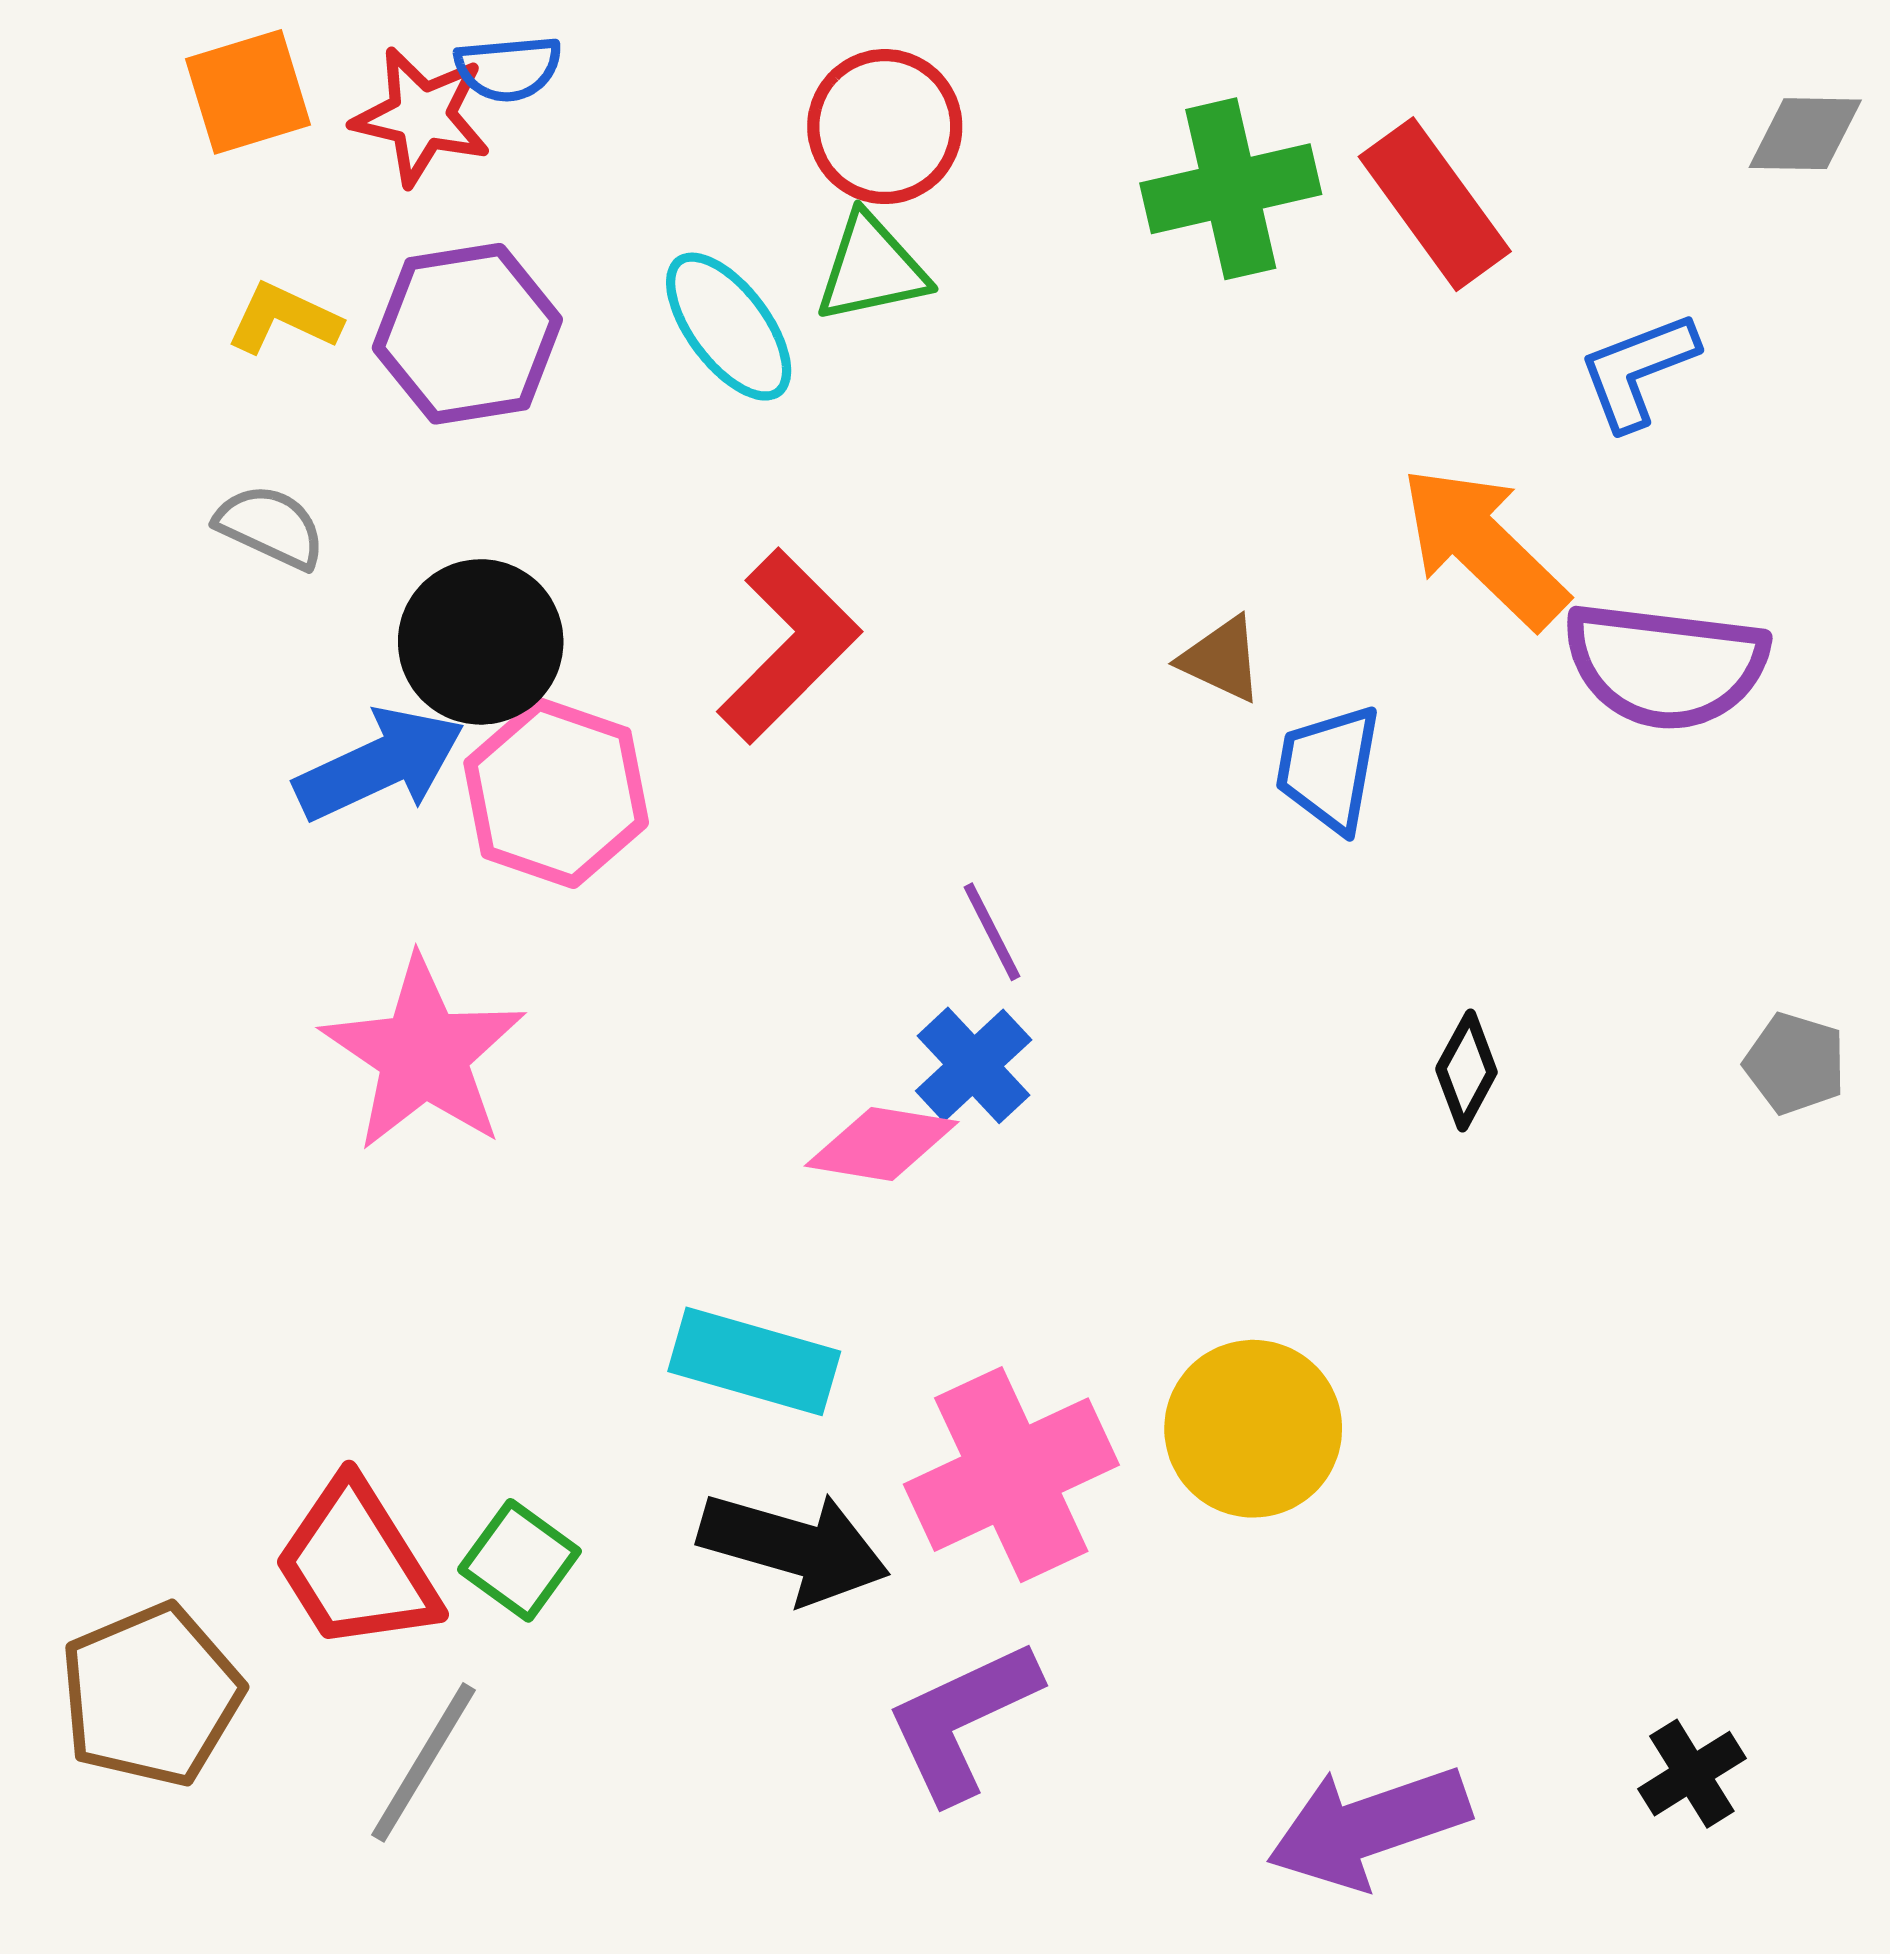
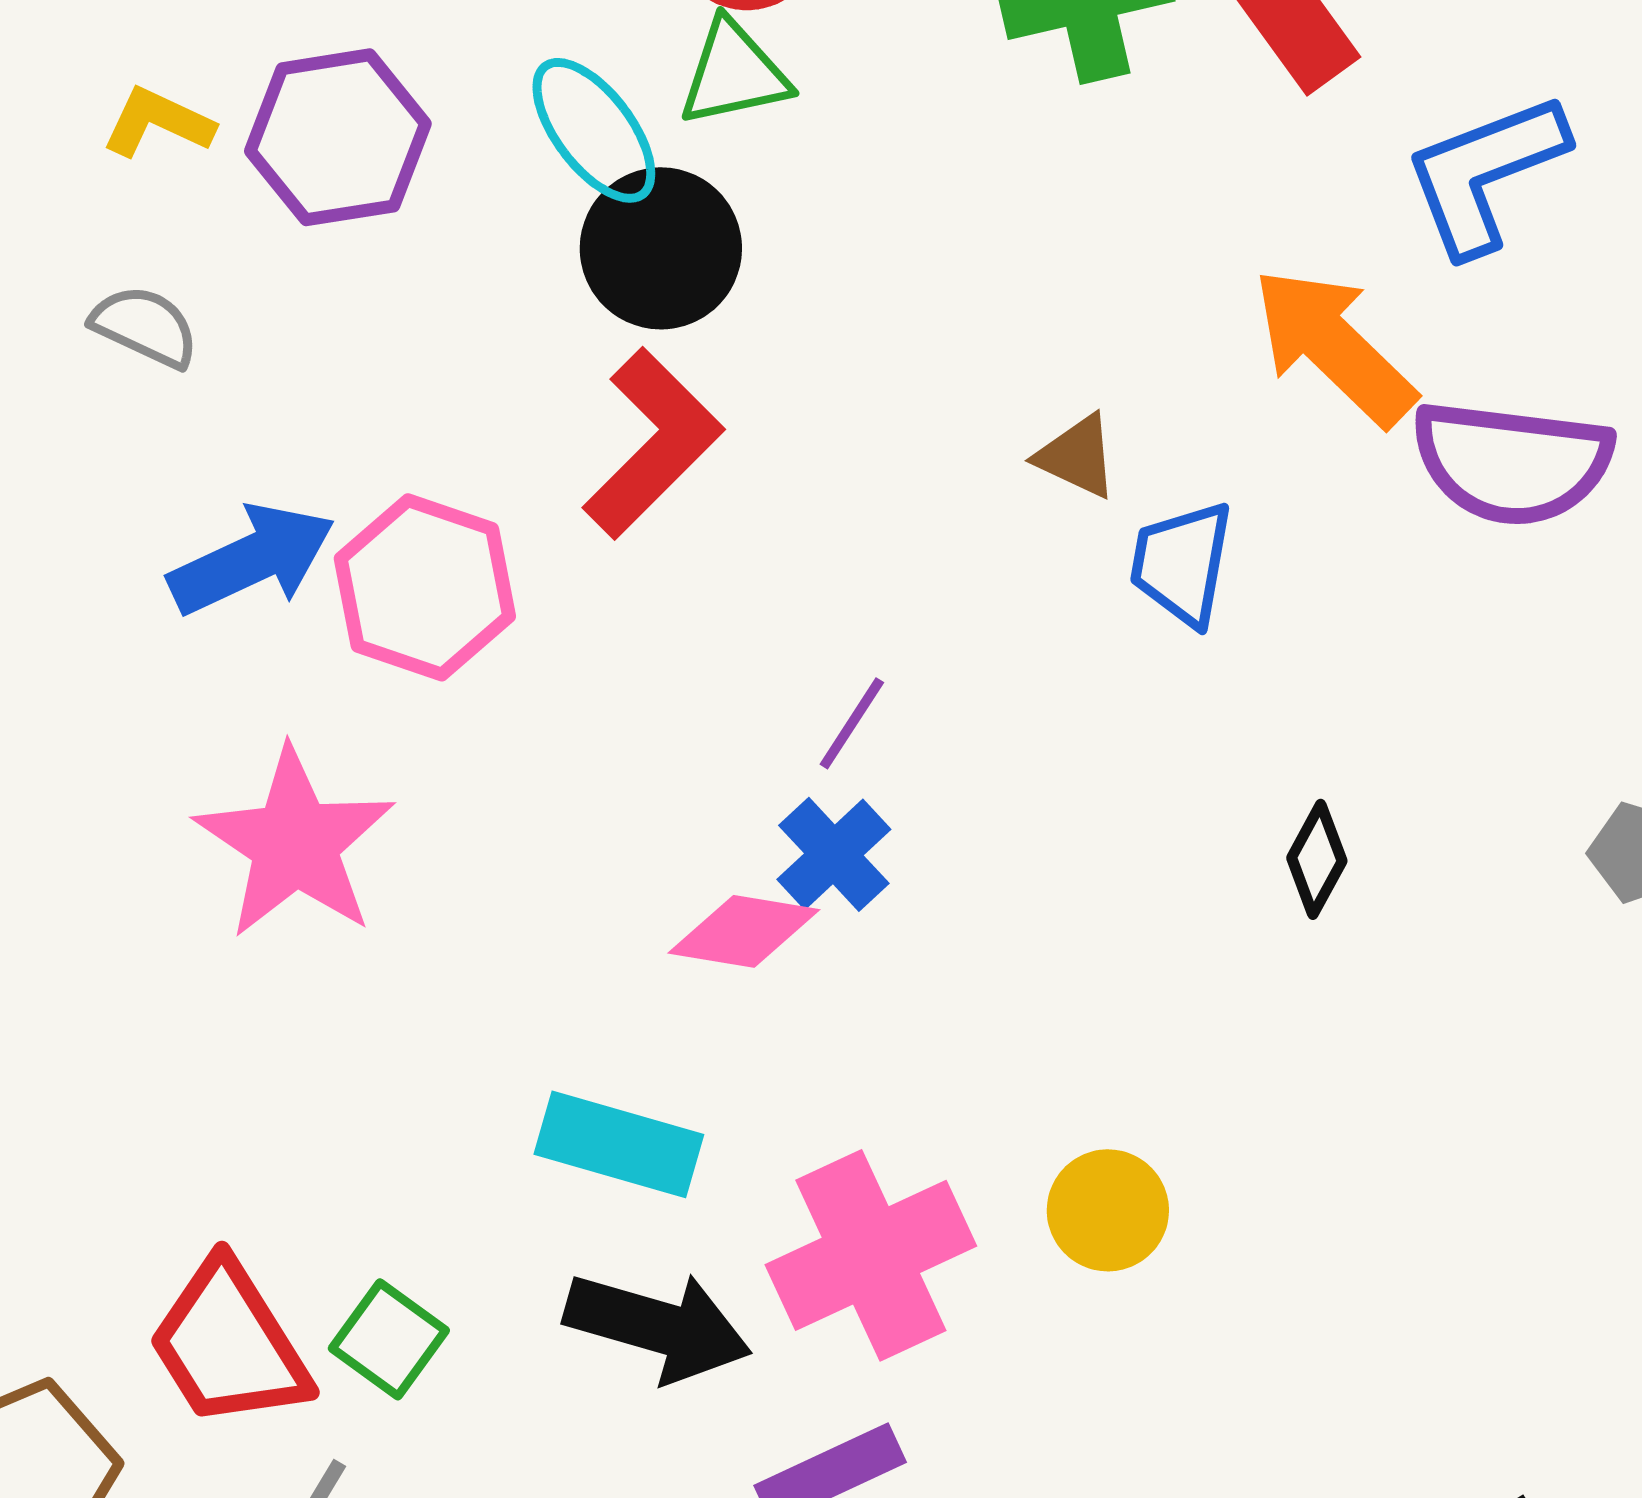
blue L-shape: (1638, 370) -> (1485, 173), size x1.4
black circle: (481, 642) -> (661, 248), moved
purple line: (992, 932) -> (852, 723), turned 60
yellow circle: (1253, 1429) -> (1108, 1210), size x0.7

